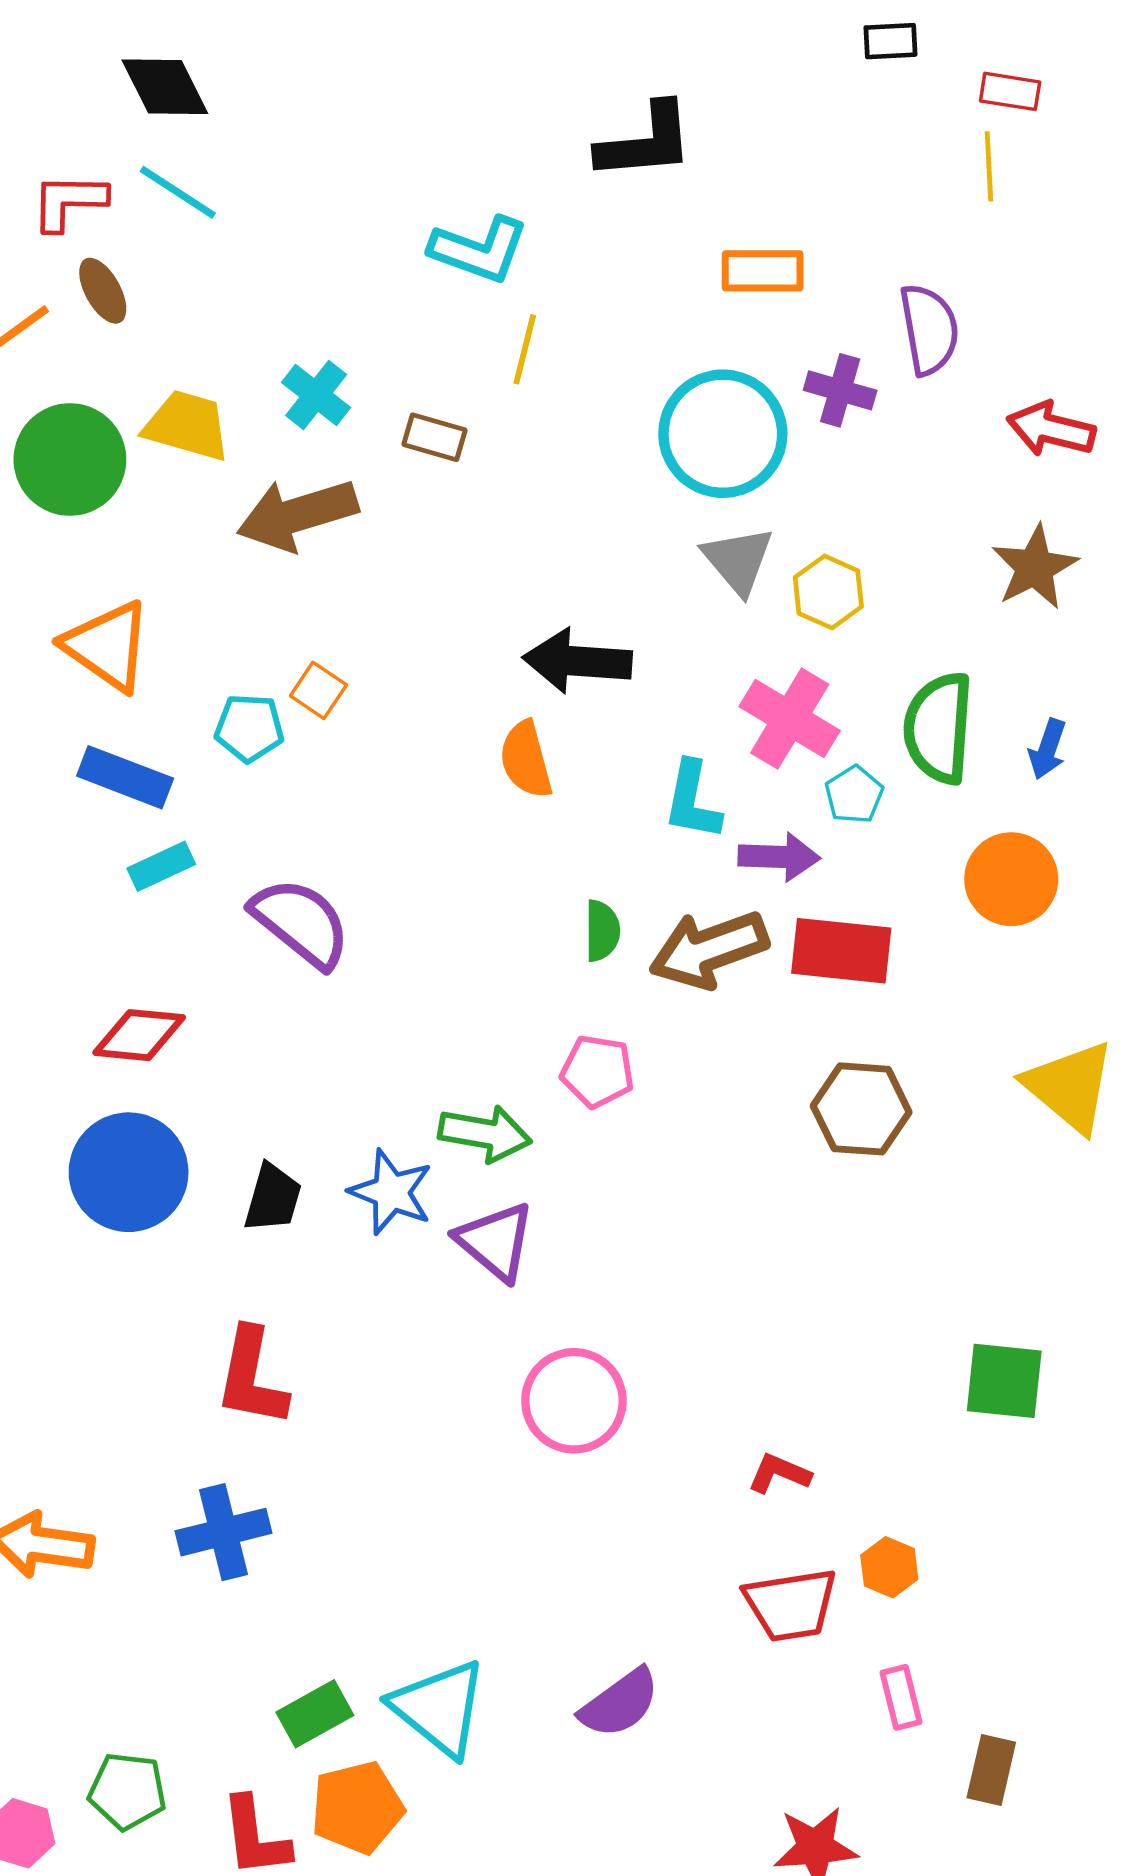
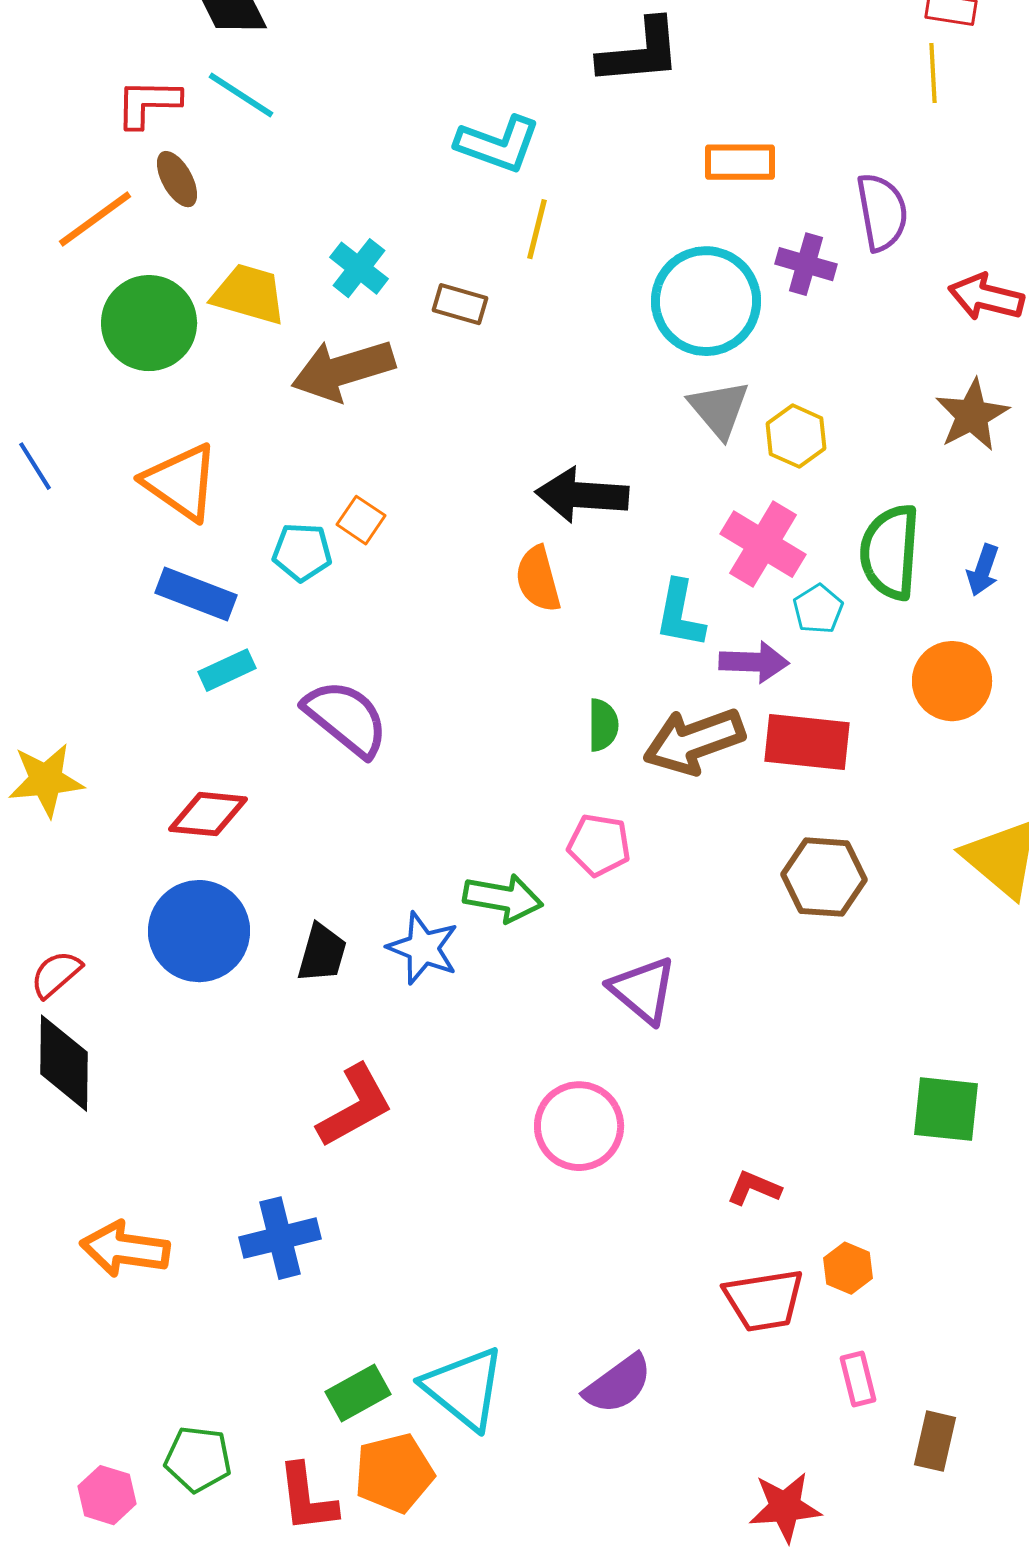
purple triangle: (495, 1241) -> (643, 990), moved
red L-shape: (252, 1377) -> (355, 1106), moved, turned -130

